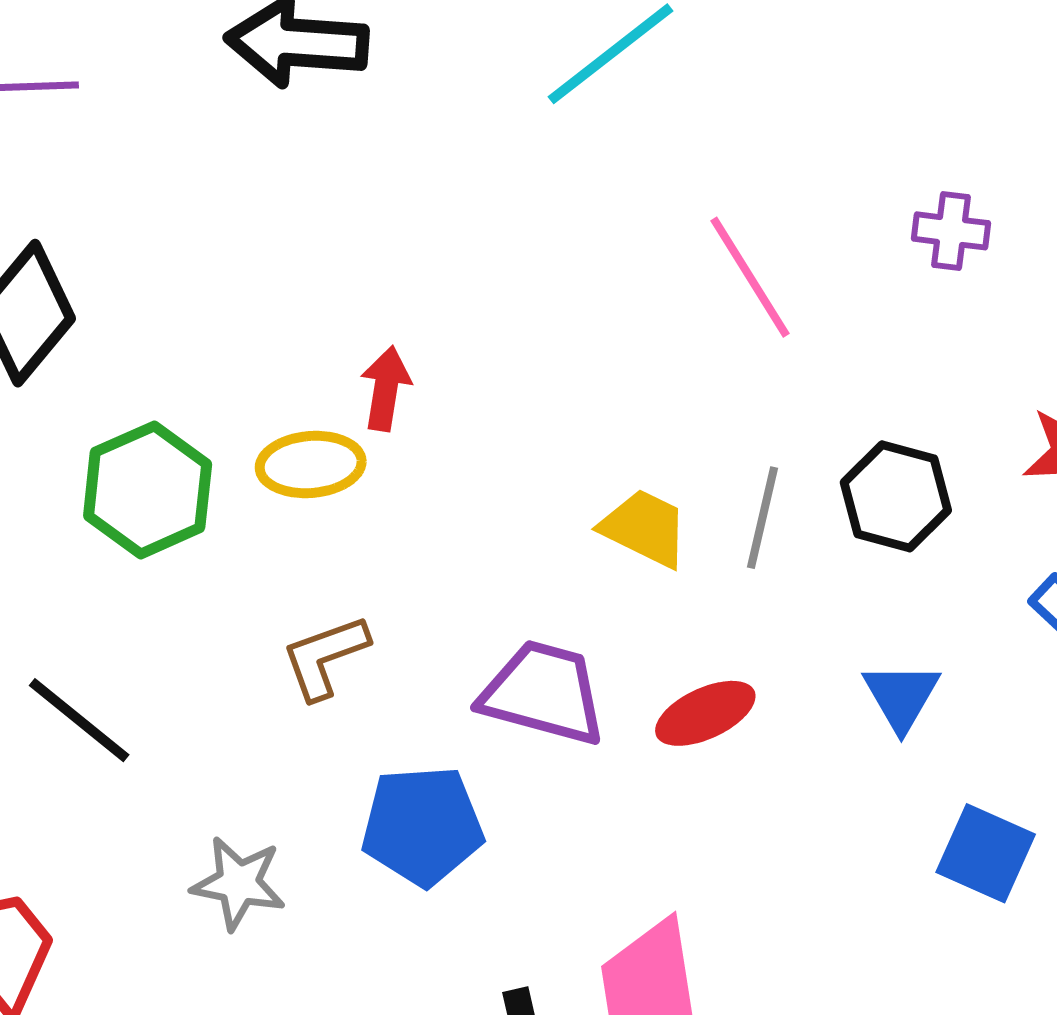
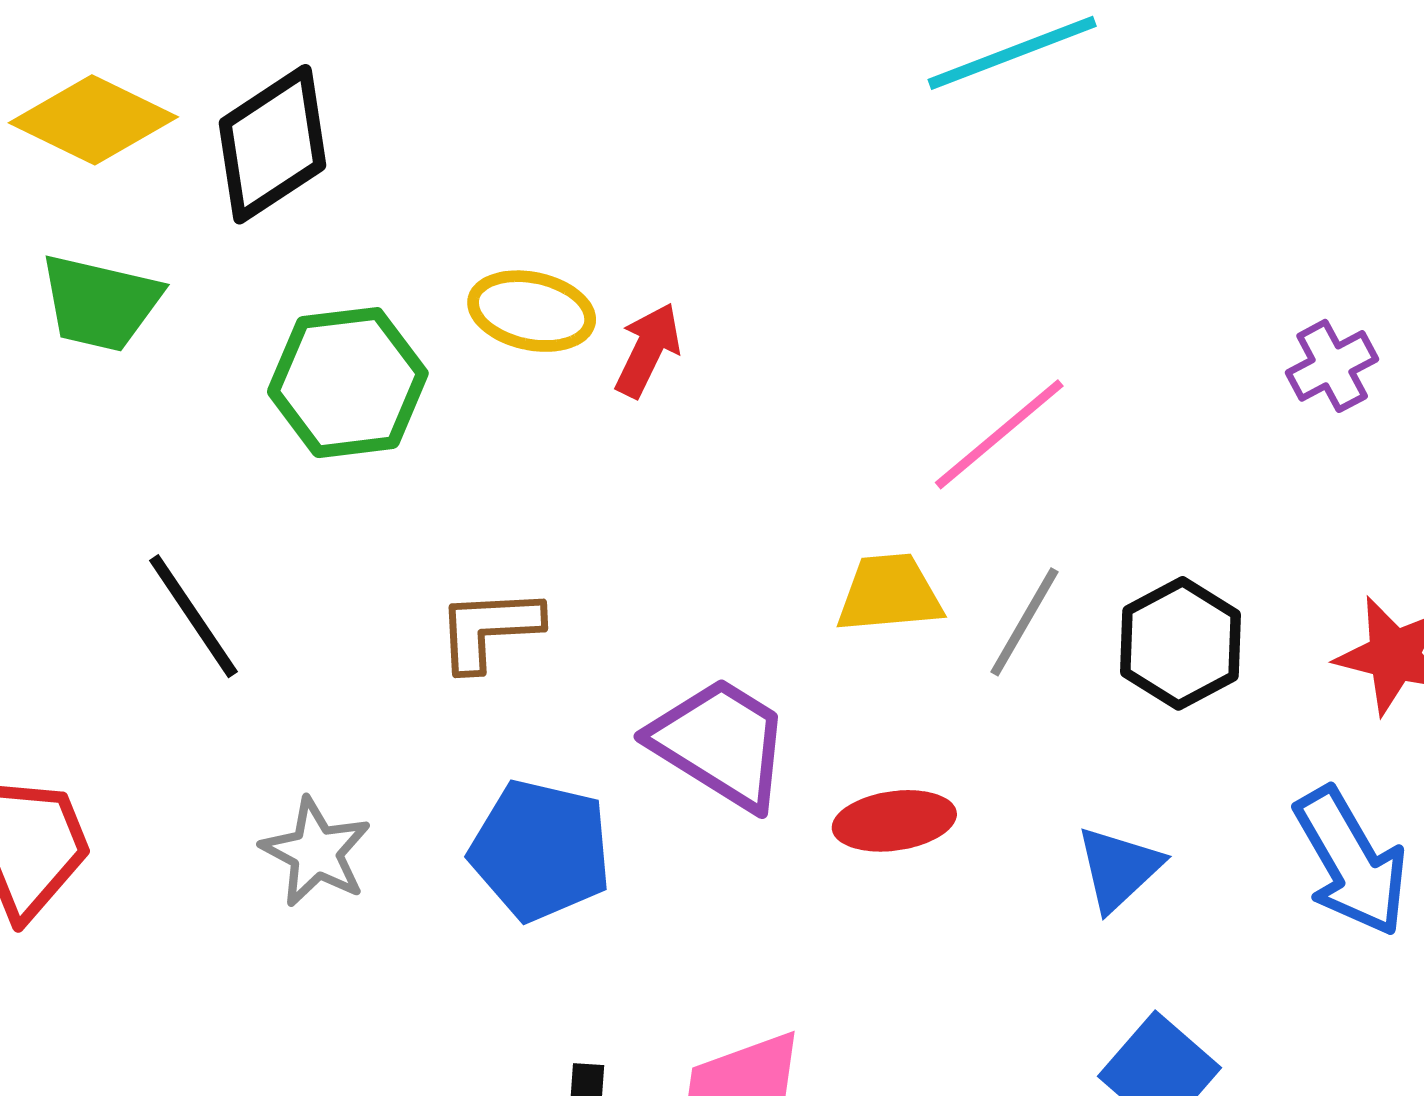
purple cross: (951, 231) -> (1332, 366), turned 38
pink line: (750, 277) -> (999, 434), moved, turned 65
yellow ellipse: (311, 465) -> (532, 311), moved
yellow trapezoid: (645, 528) -> (889, 594), turned -48

